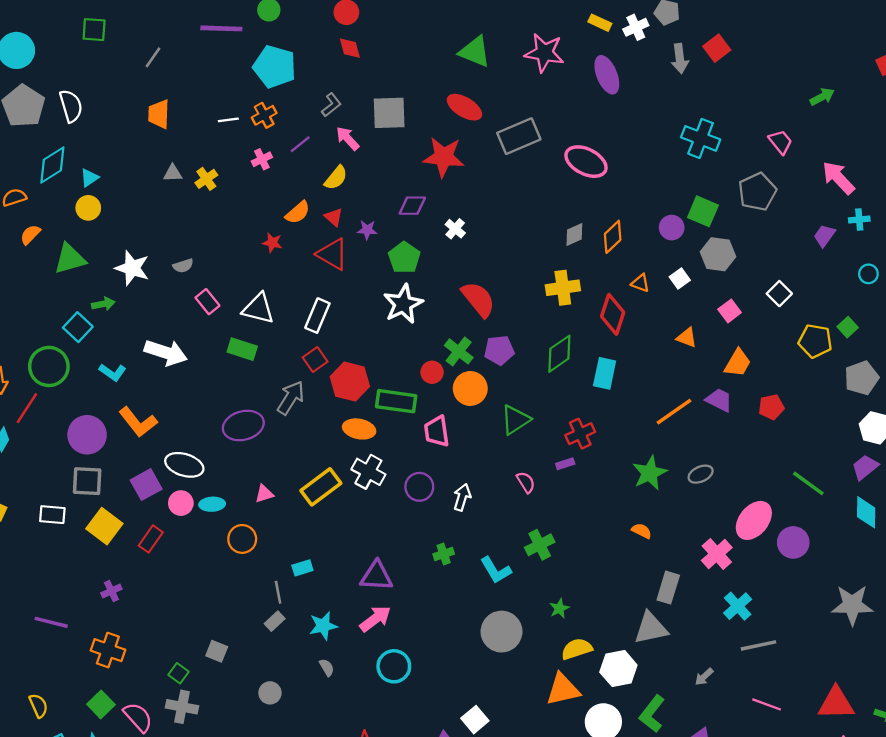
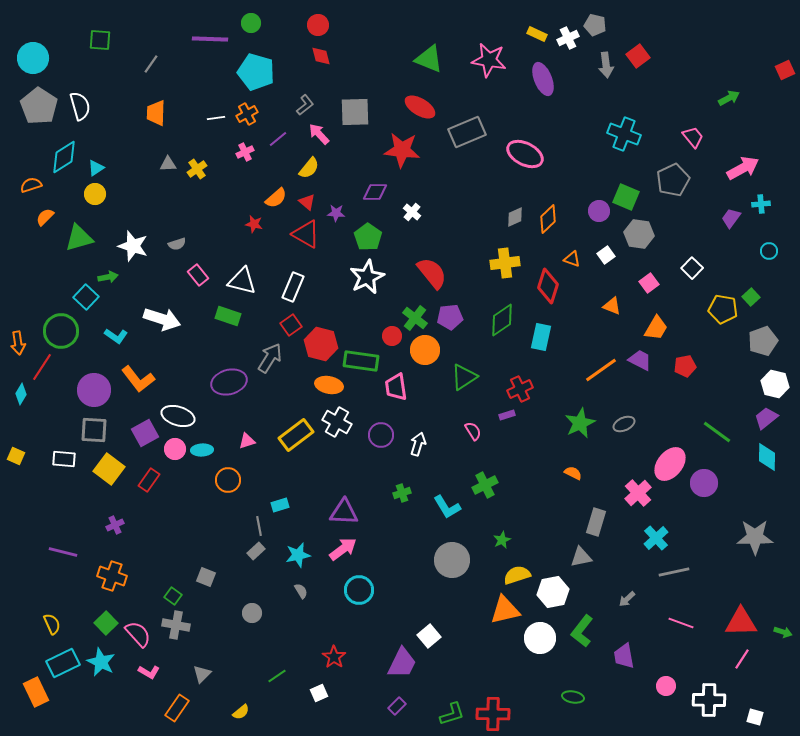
pink arrow: (838, 178) -> (743, 168), turned 104
gray triangle: (651, 628) -> (581, 557), size x0.7

